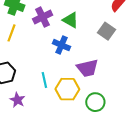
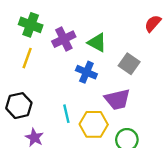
gray square: (107, 31) -> (129, 64), moved

